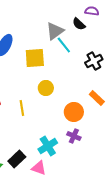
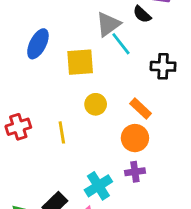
black cross: (94, 61) -> (163, 66), turned 30
orange rectangle: (97, 98) -> (141, 109), moved
purple cross: (74, 136) -> (135, 172), turned -32

